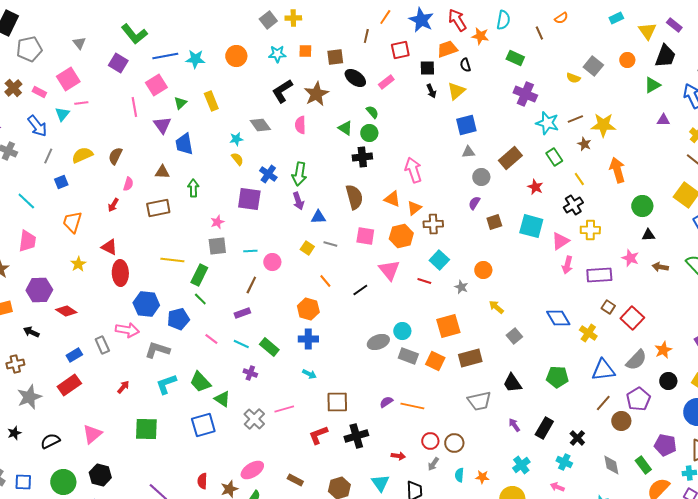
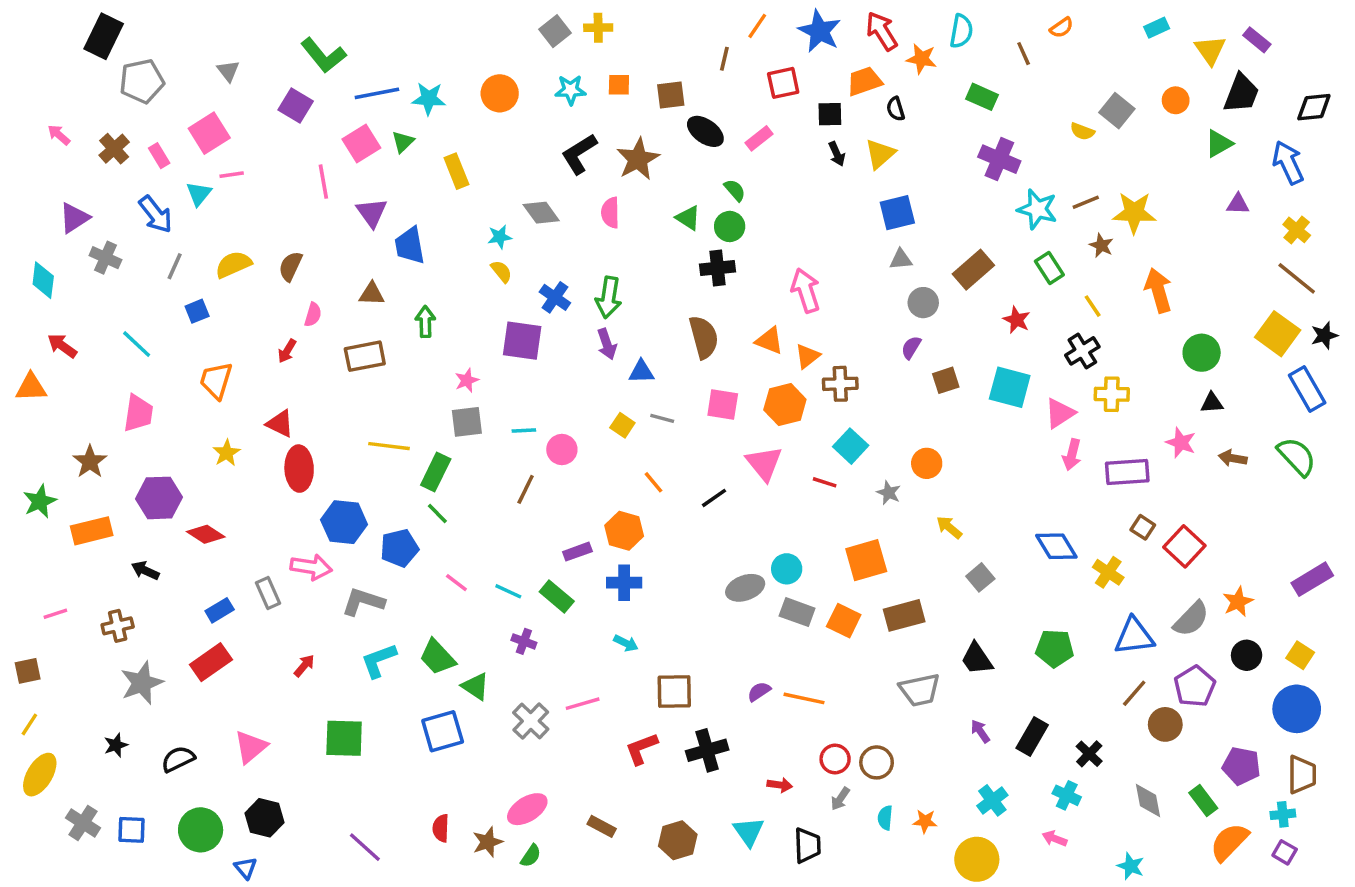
pink rectangle: (39, 92) -> (159, 156), turned 32
green triangle: (180, 103) -> (403, 142), moved
purple rectangle: (242, 313) -> (577, 552), moved

